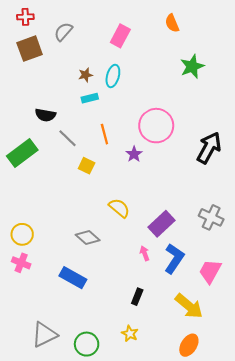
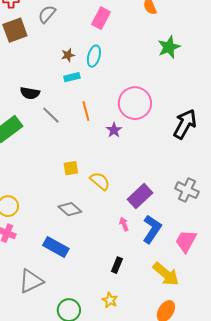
yellow square: (87, 166) -> (71, 168), moved, turned -35
gray triangle: (44, 335) -> (31, 281), moved

